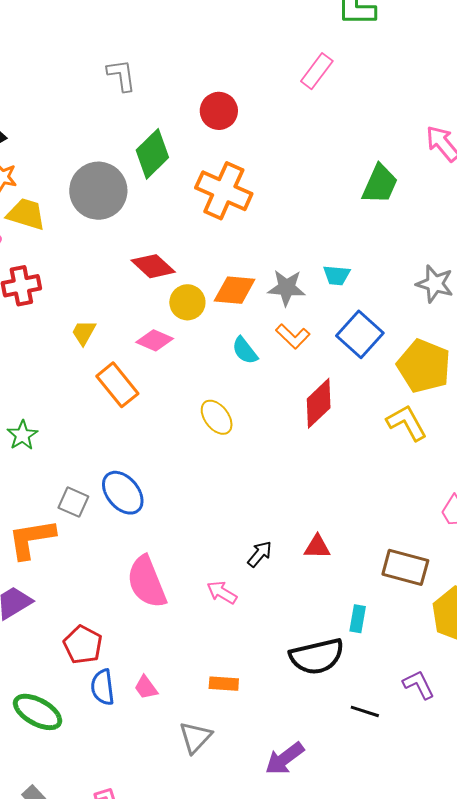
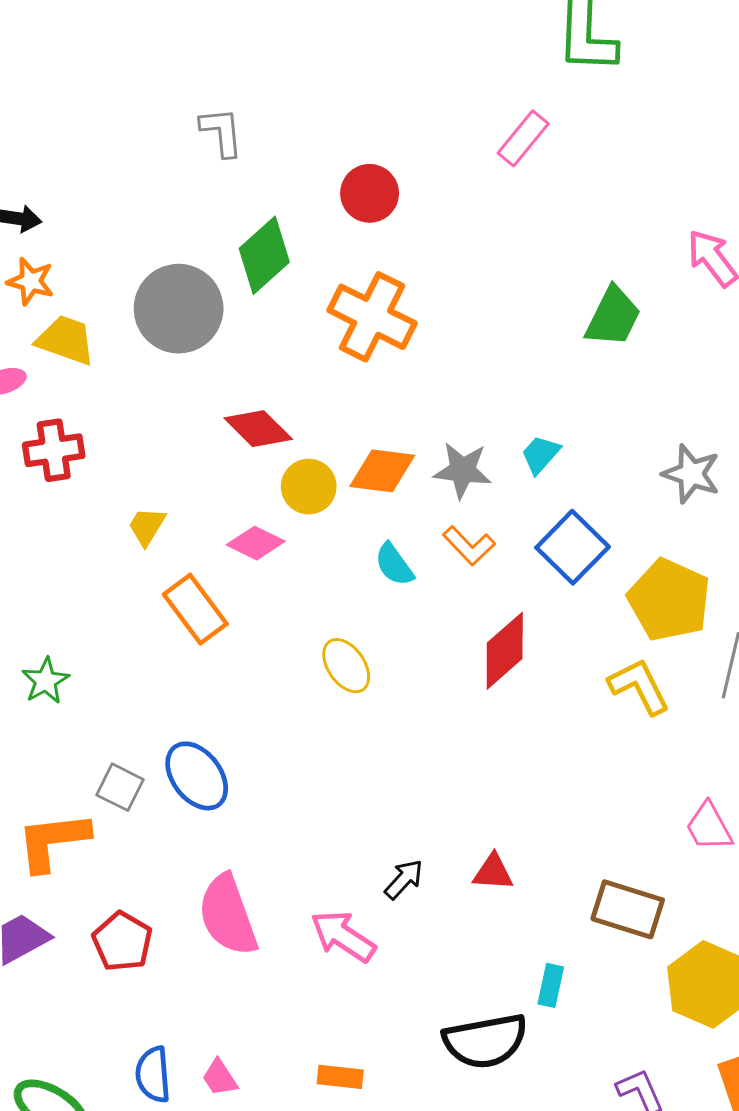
cyan trapezoid: (337, 275) -> (541, 454), turned 124
pink arrow: (222, 592) -> (343, 936), size x1.4
red pentagon: (83, 645) -> (122, 942), moved

